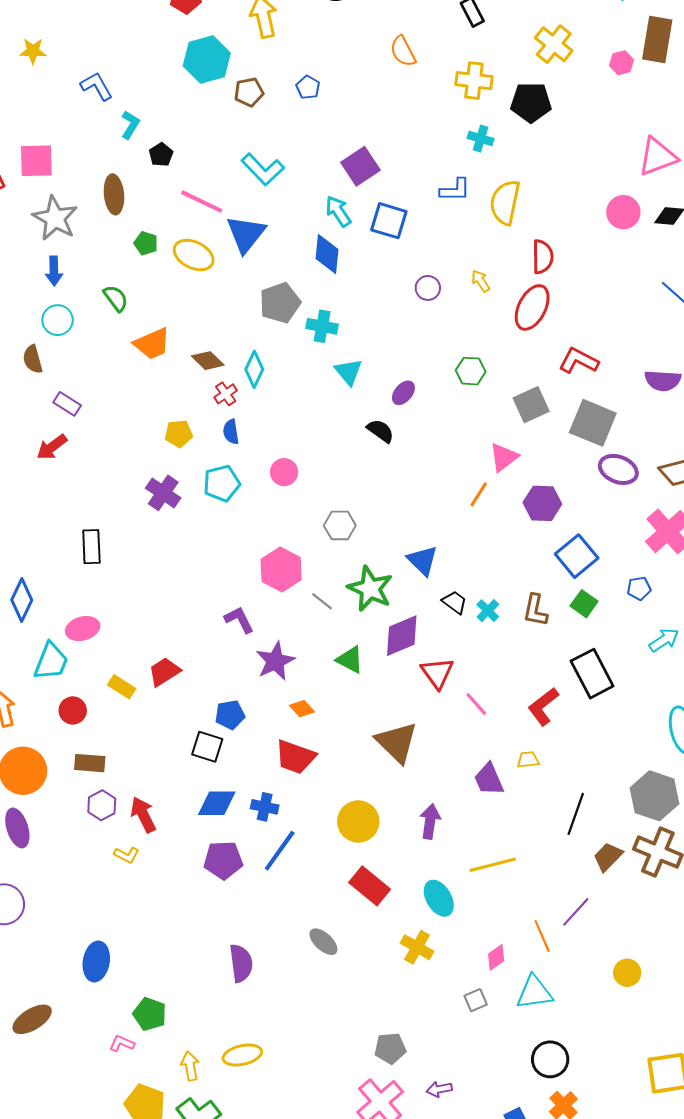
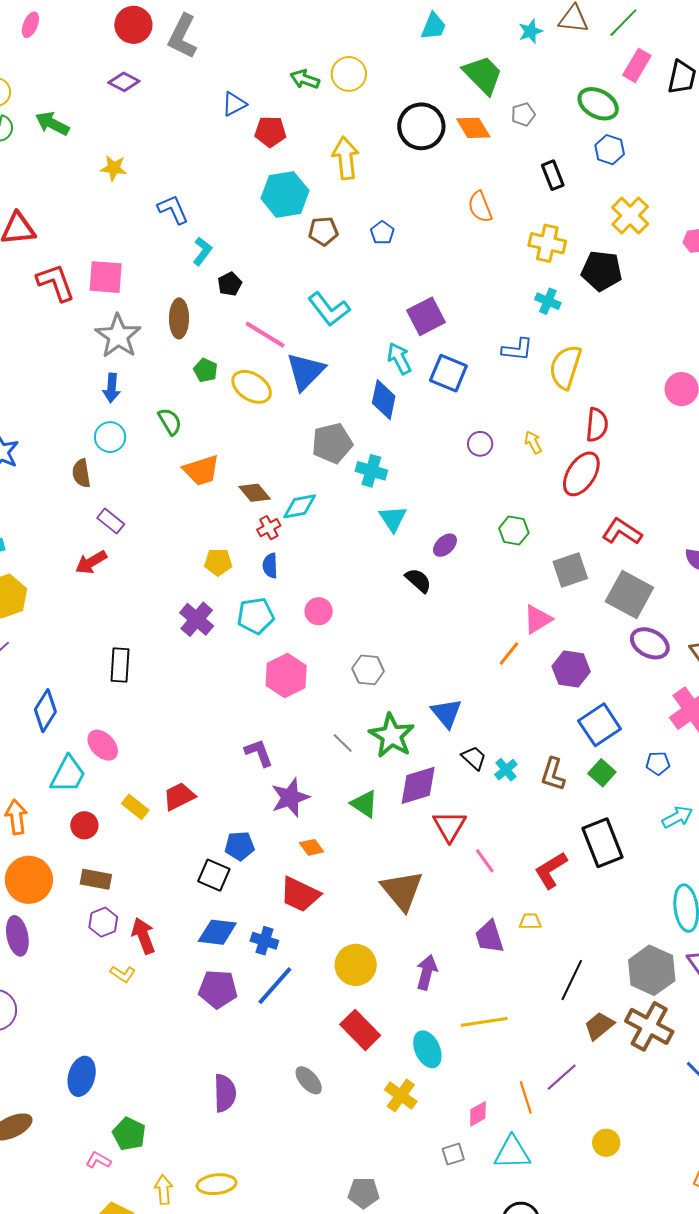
cyan diamond: (254, 369) -> (300, 506), turned 48
pink hexagon: (281, 570) -> (286, 676), moved
pink ellipse: (83, 629) -> (103, 745), turned 56

